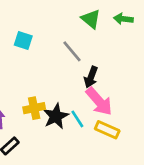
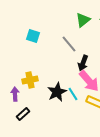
green triangle: (91, 19) -> (83, 20), turned 42
yellow cross: (34, 108) -> (30, 80), moved

